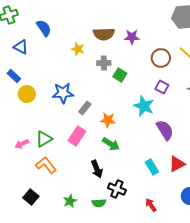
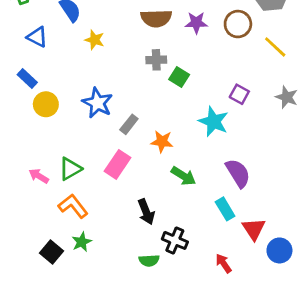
yellow star: (78, 49) -> (95, 40), moved
brown circle: (161, 58) -> (238, 24), moved
blue star: (63, 93) -> (97, 103), turned 30
purple semicircle: (165, 130) -> (238, 173), moved
pink arrow: (22, 144) -> (39, 176), turned 56
green arrow: (111, 144) -> (183, 176), moved
red triangle: (177, 164) -> (254, 229), moved, turned -36
green star: (70, 201) -> (82, 242), moved

